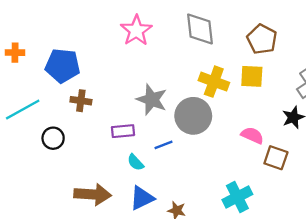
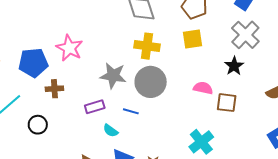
pink star: (136, 30) -> (69, 48), moved
yellow cross: (214, 82) -> (147, 46), moved
blue line: (163, 145) -> (131, 111), turned 49

